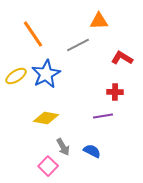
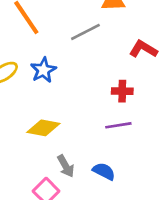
blue star: (46, 74) -> (43, 70), size x0.7
red cross: (115, 92) -> (122, 91), moved

